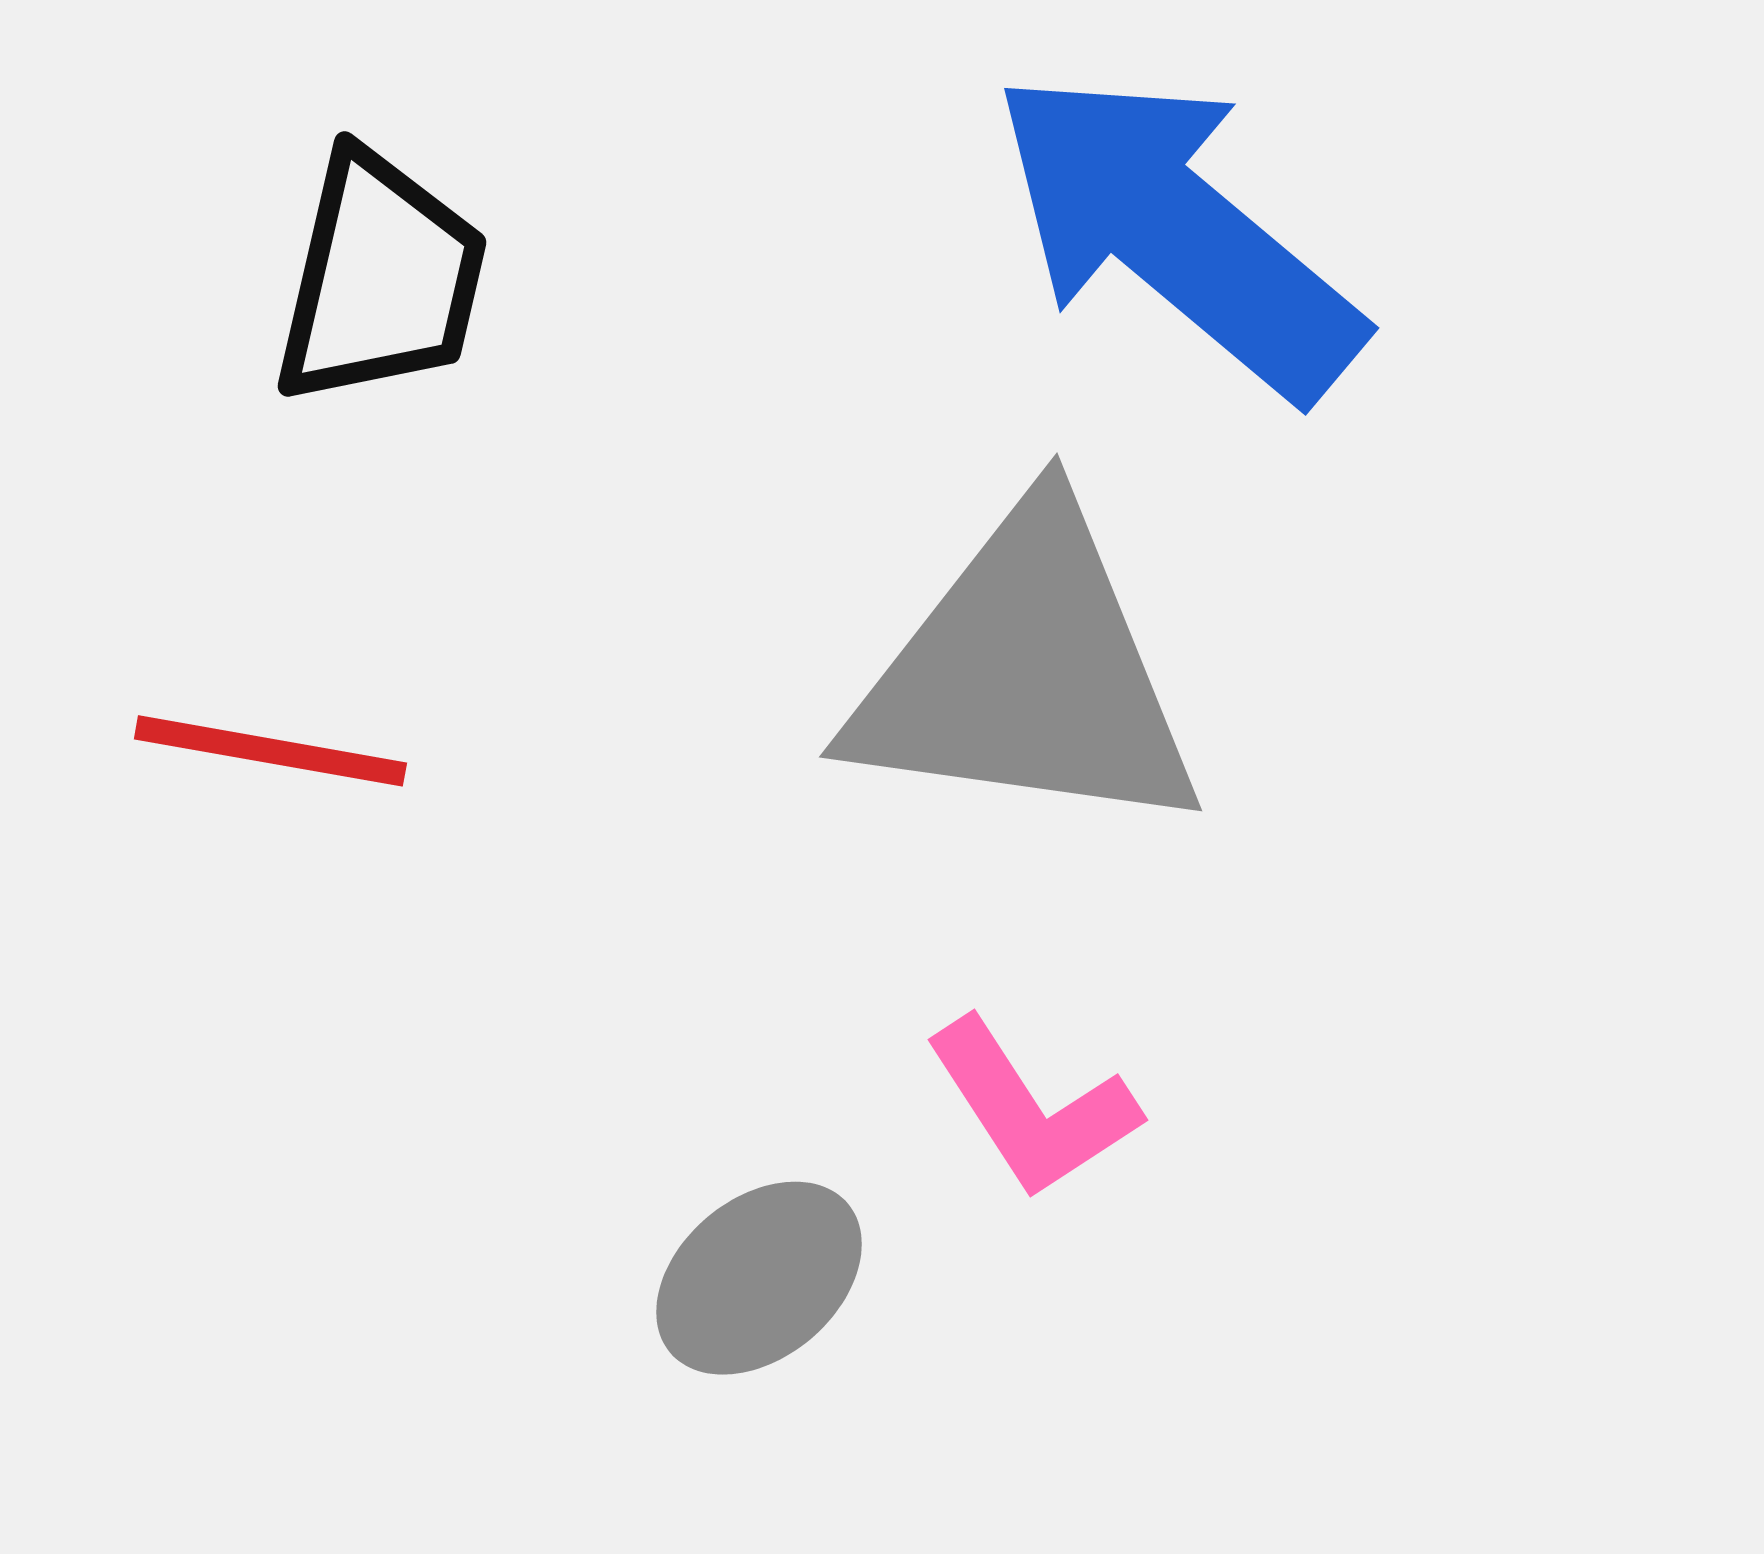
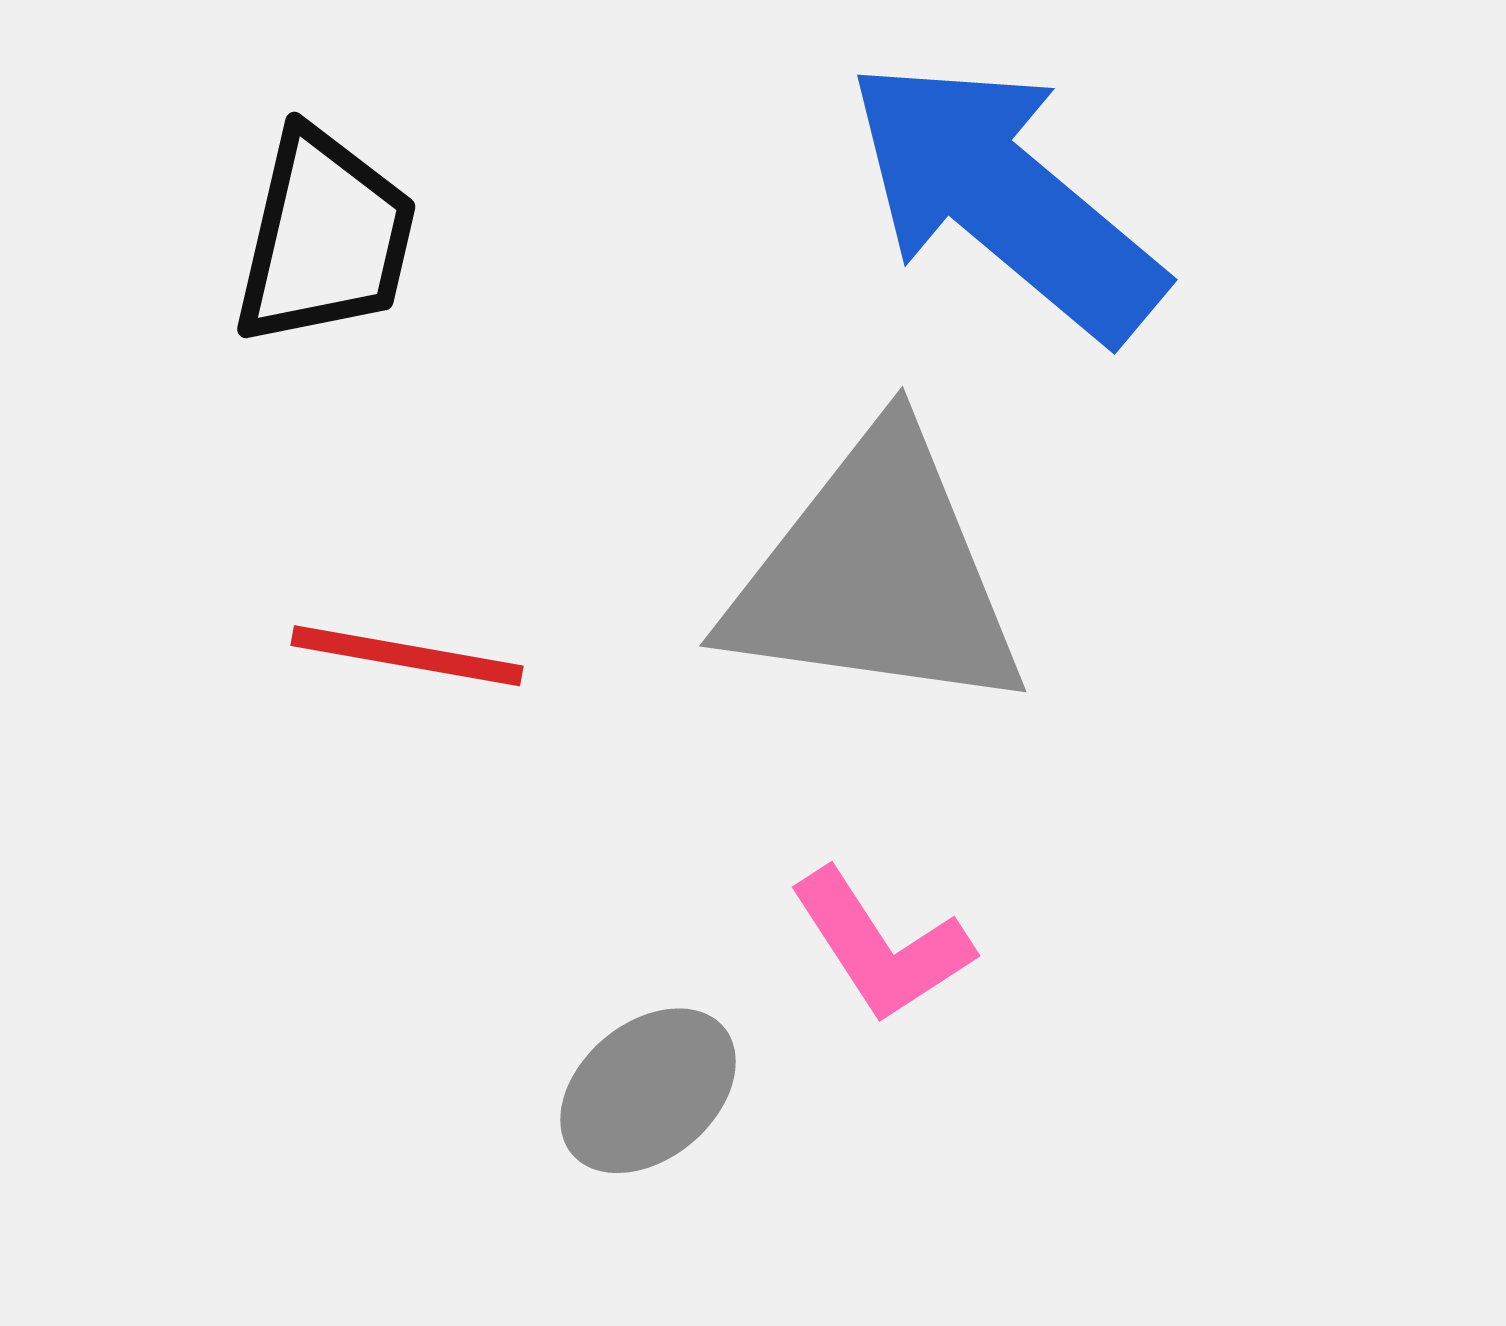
red line: (270, 751) -> (407, 656), moved

